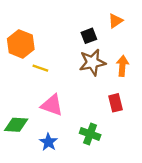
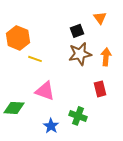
orange triangle: (115, 21) -> (100, 18), turned -32
blue star: (48, 142) -> (51, 126), moved

